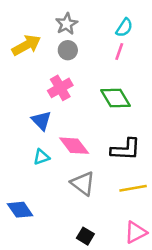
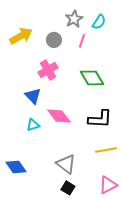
gray star: (67, 24) -> (74, 19), moved
pink line: (119, 51) -> (82, 41), moved
gray triangle: (83, 183) -> (66, 164), moved

